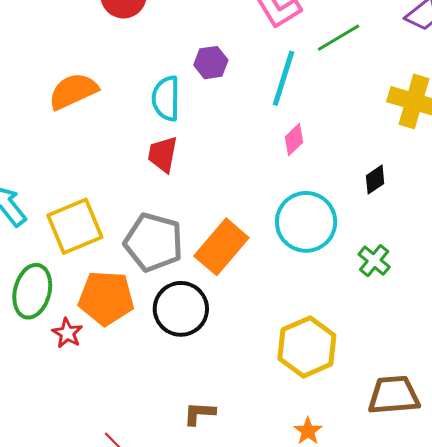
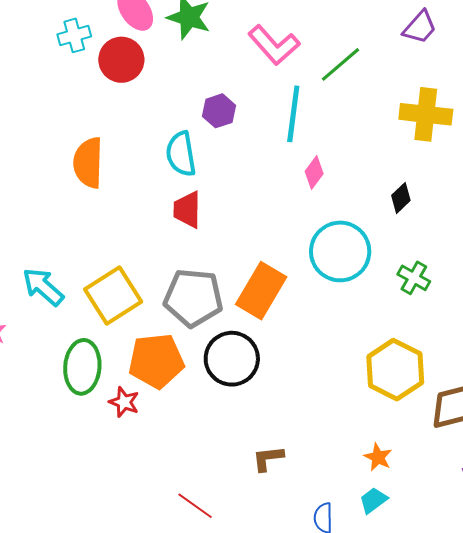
orange semicircle: (73, 91) -> (88, 163), turned -54
yellow hexagon: (307, 347) -> (395, 370), moved

